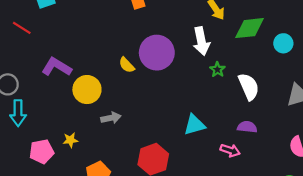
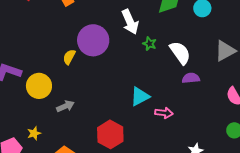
yellow semicircle: (127, 65) -> (69, 57), turned 84
purple semicircle: (247, 127) -> (191, 78), moved
pink arrow: (230, 150) -> (164, 113), moved

